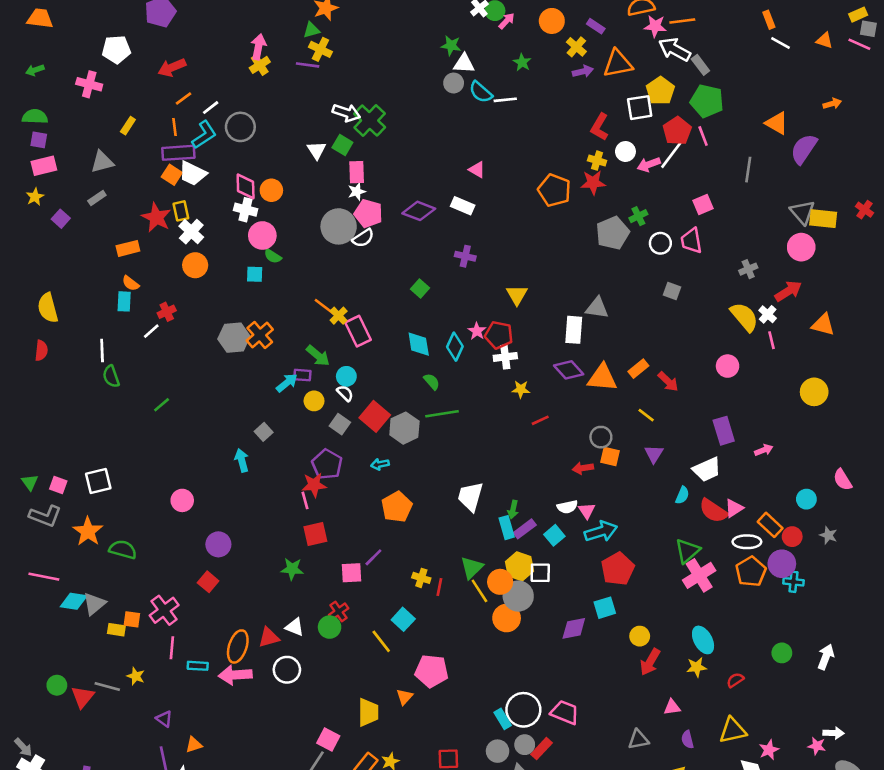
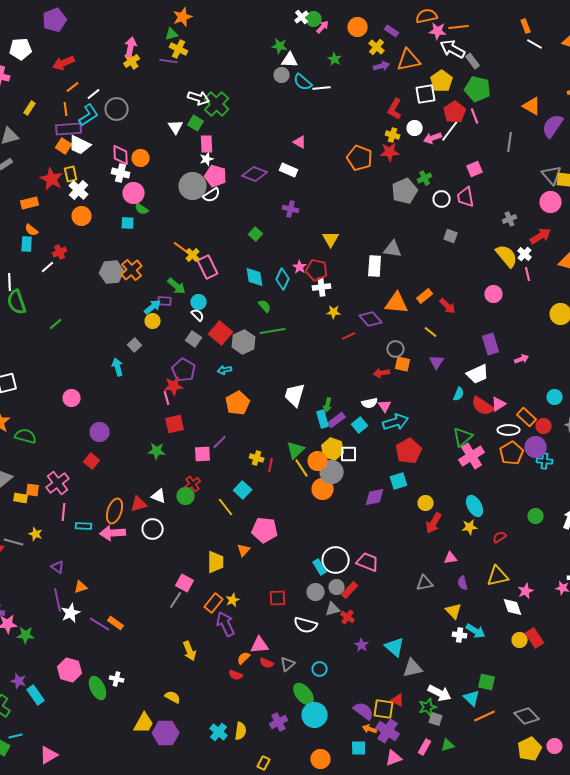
purple diamond: (569, 370) -> (371, 319), moved
green semicircle: (111, 376) -> (17, 302), size x1.4
yellow circle: (314, 401) -> (153, 321), moved

